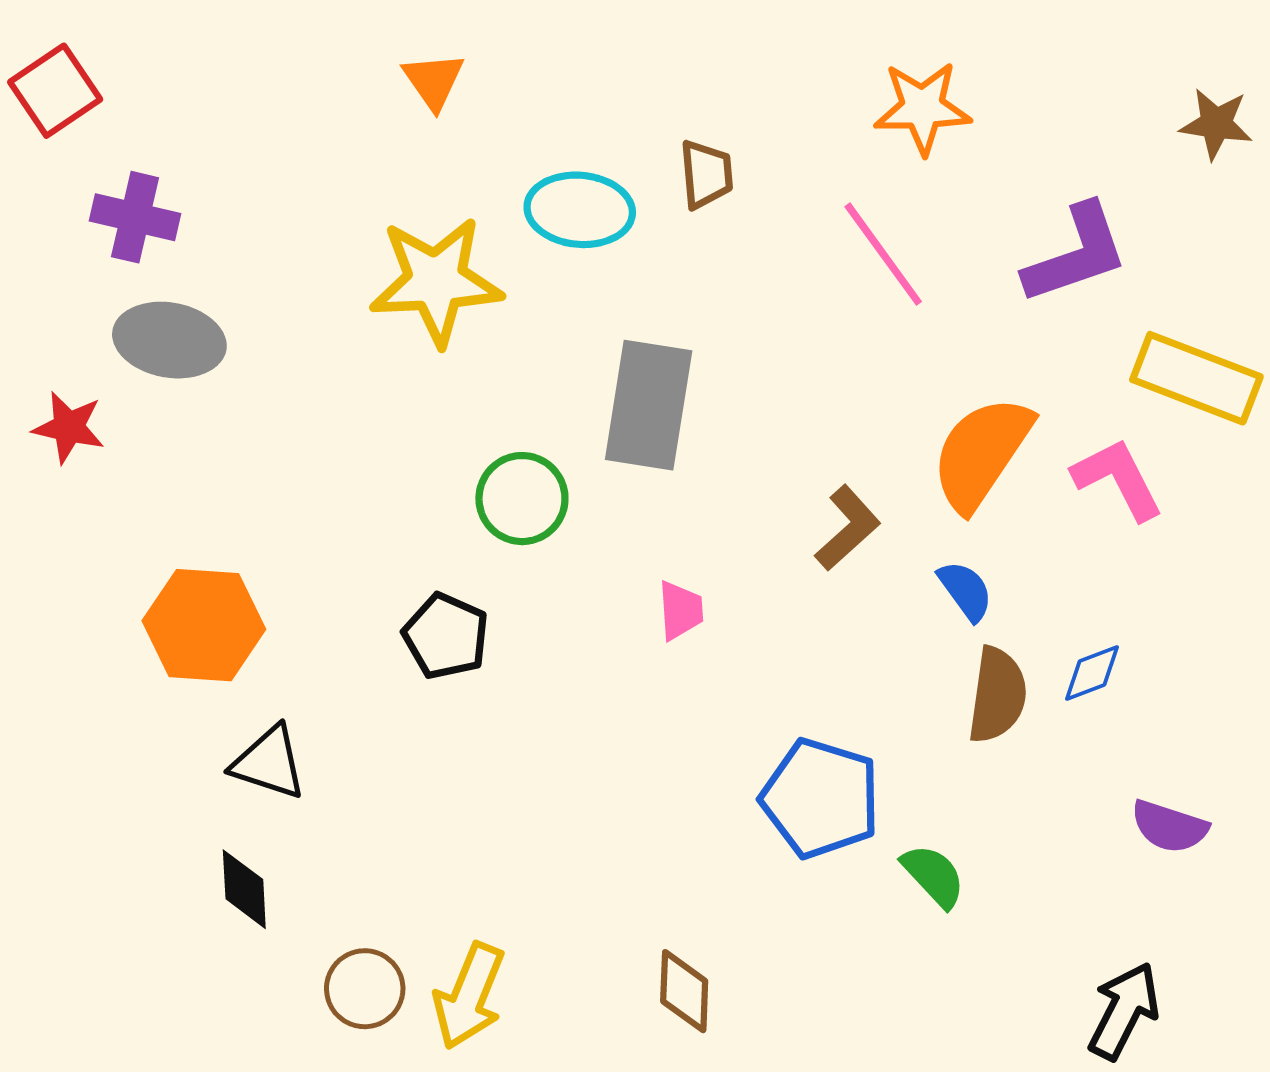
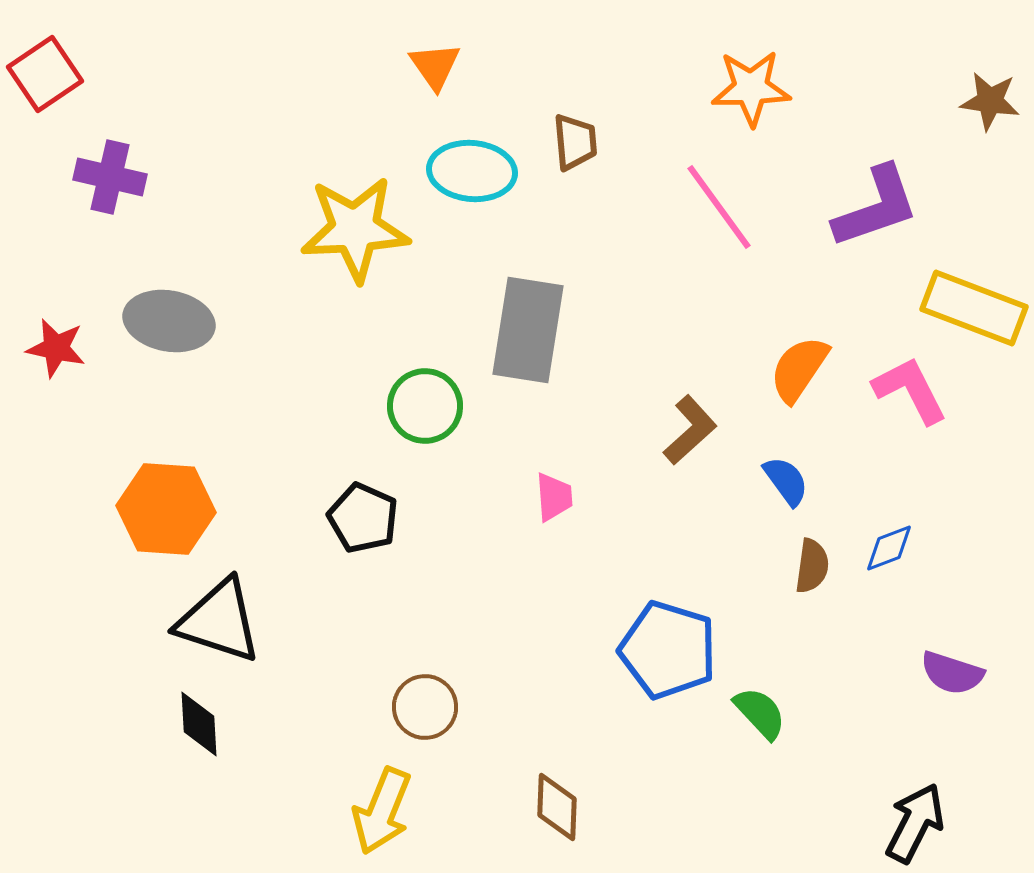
orange triangle: (434, 81) -> (435, 66), moved
gray ellipse: (169, 340) -> (169, 321), moved
orange semicircle: (981, 453) -> (799, 369), size x0.7
brown semicircle: (997, 695) -> (812, 566), size x0.7
black triangle: (269, 763) -> (219, 621), size x1.4
brown circle: (365, 989) -> (425, 707), moved

